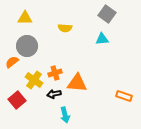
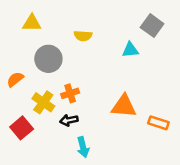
gray square: (107, 14) -> (152, 26), moved
gray circle: (27, 46) -> (48, 59), moved
orange triangle: (77, 83) -> (124, 106), moved

